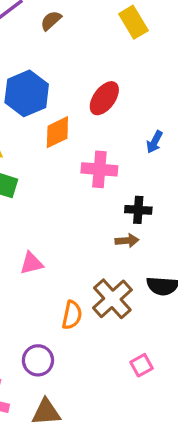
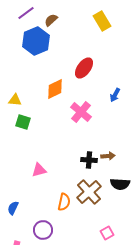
blue hexagon: (27, 93) -> (36, 41), moved
pink cross: (99, 169) -> (81, 112), turned 35
black cross: (138, 210) -> (89, 160), moved
brown arrow: (127, 241) -> (108, 156), moved

